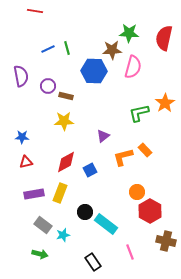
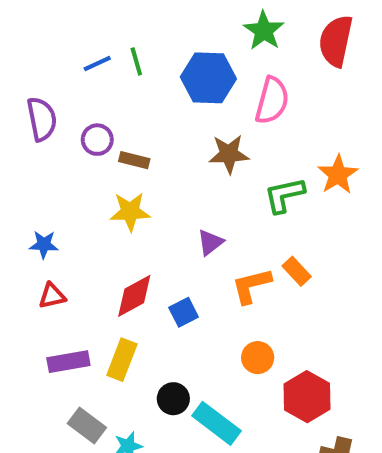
green star: (129, 33) -> (264, 31), turned 30
brown star: (112, 50) -> (229, 154), moved
blue hexagon: (94, 71) -> (208, 78), moved
orange circle: (137, 192) -> (258, 358), moved

